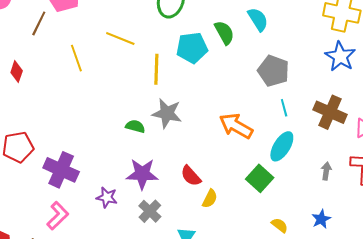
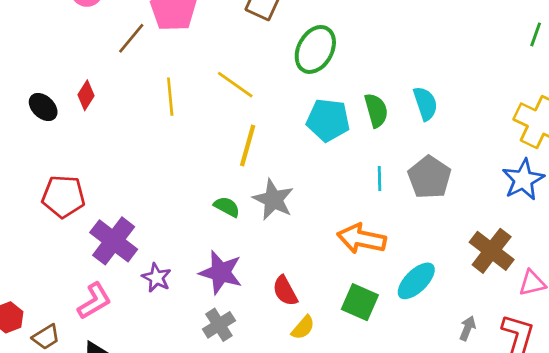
yellow line: (156, 69) -> (248, 146), moved
cyan line: (284, 108) -> (379, 179), moved
orange arrow: (236, 126) -> (362, 239), turned -32
green square: (260, 178) -> (360, 302), moved, turned -32
purple star: (107, 197) -> (157, 278), moved

